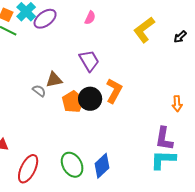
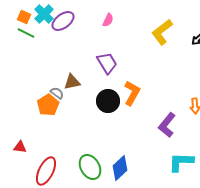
orange pentagon: (73, 102) -> (48, 105), moved
purple L-shape: (164, 139) -> (167, 125), moved, turned 30

